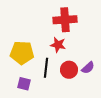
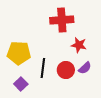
red star: (58, 45) -> (79, 45), moved
purple square: (24, 84) -> (21, 84), turned 32

